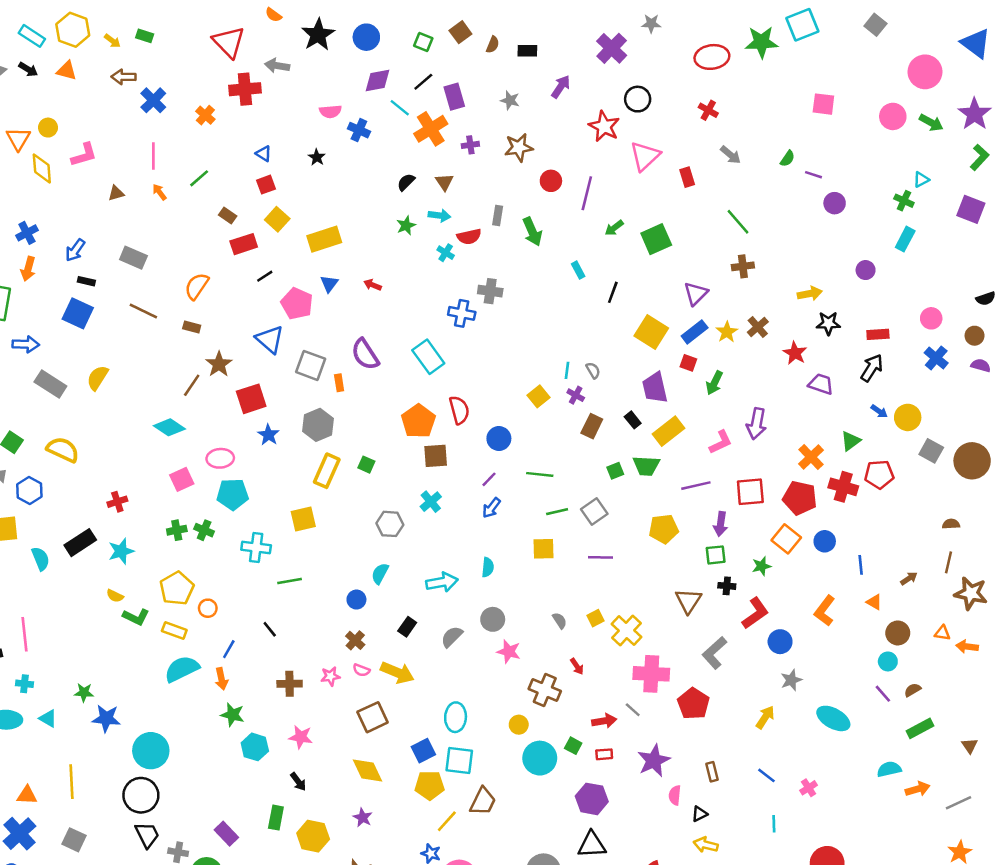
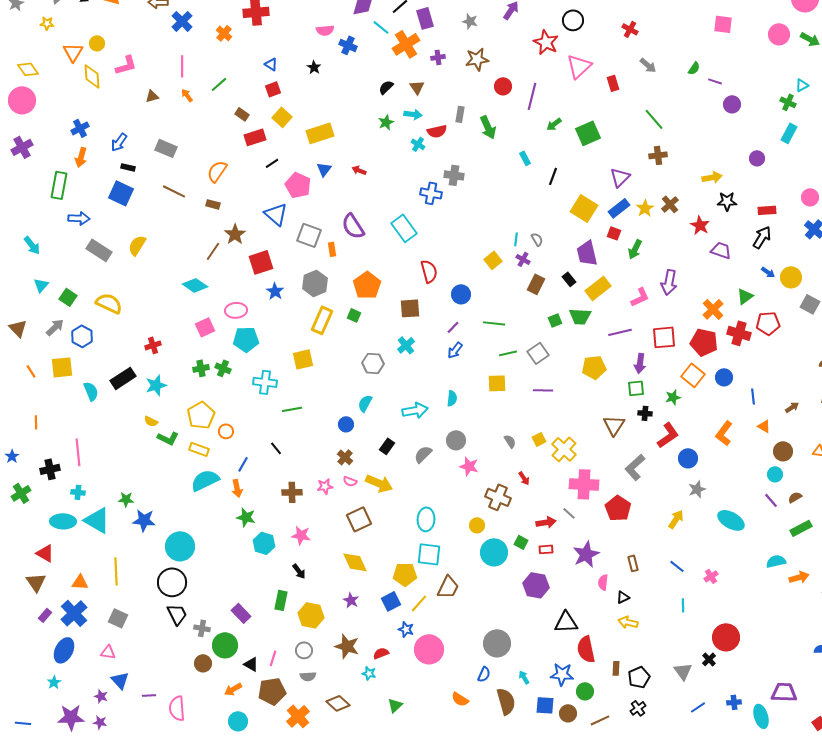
orange pentagon: (418, 421) -> (367, 285), moved
cyan triangle: (48, 718) -> (97, 520), size x1.8
blue square: (423, 751) -> (391, 601), moved
black triangle: (592, 845) -> (566, 622), moved

